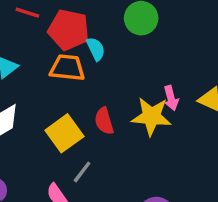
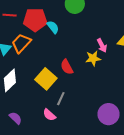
orange trapezoid: (67, 68) -> (21, 43), moved, turned -40
yellow star: (151, 116) -> (93, 58), size x0.7

